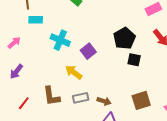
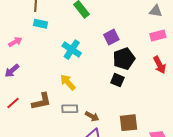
cyan cross: (60, 40) -> (72, 50), moved
purple square: (88, 51) -> (111, 37), moved
black square: (134, 60) -> (117, 80), moved
brown L-shape: (51, 96) -> (41, 101), turned -105

